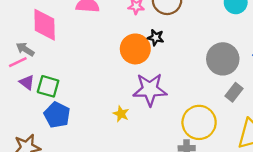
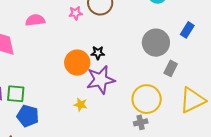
black star: (156, 37) -> (98, 53), moved
orange circle: (135, 49) -> (77, 63), moved

